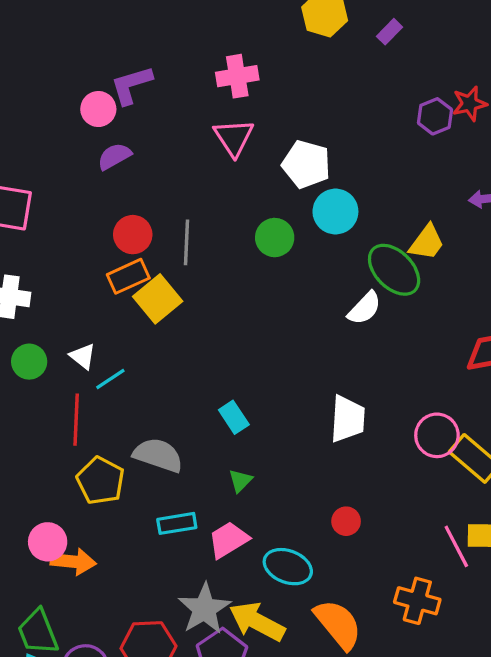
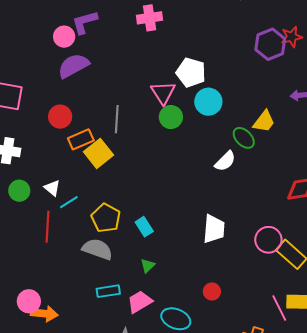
purple hexagon: (435, 116) -> (270, 44), size x1.4
pink triangle: (234, 138) -> (163, 93), moved
purple semicircle: (114, 156) -> (73, 66), size x1.5
red circle: (133, 235) -> (60, 117), moved
green ellipse: (394, 270) -> (244, 138), size x0.7
yellow pentagon: (101, 481) -> (106, 218), moved

